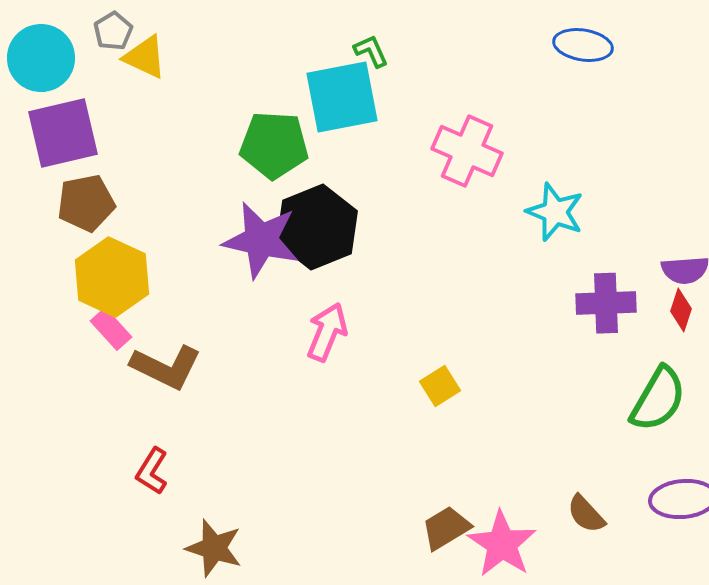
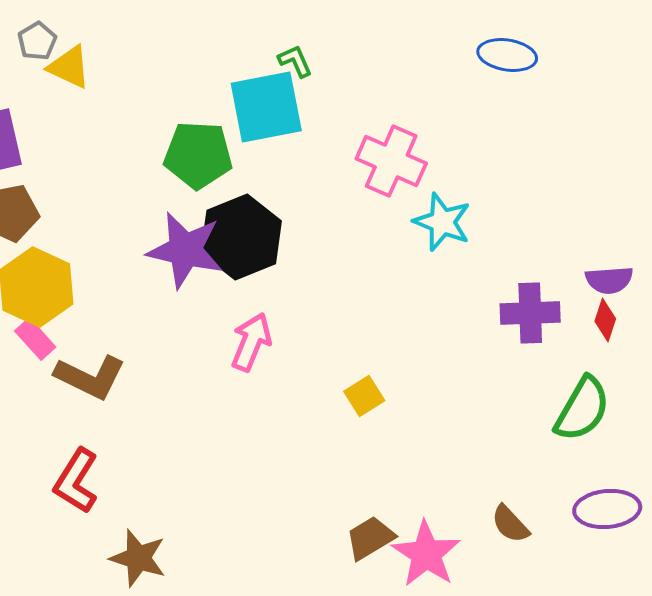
cyan star: (555, 212) -> (442, 222), moved
red L-shape: (152, 471) -> (76, 481), size x1.4

